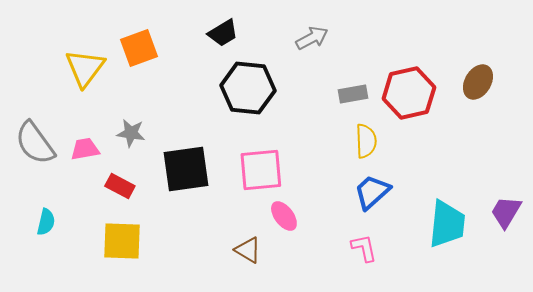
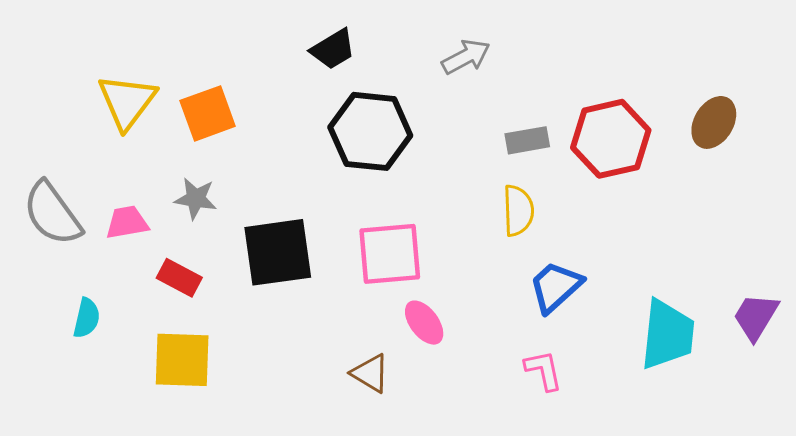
orange square: (139, 48) -> (208, 113), moved
yellow semicircle: (366, 141) -> (518, 211), moved
cyan semicircle: (46, 222) -> (87, 318), moved

